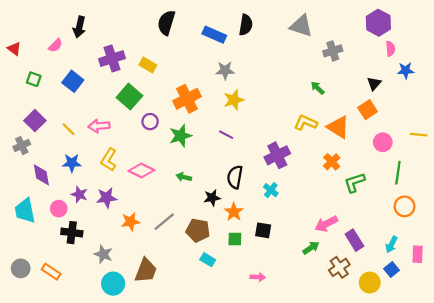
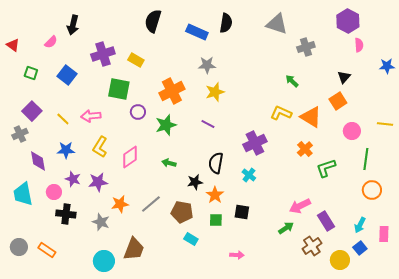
blue star: (406, 70) -> (387, 66), moved
green square: (129, 97) -> (119, 89), turned -30
pink diamond: (141, 171) -> (130, 157), turned -60
gray star: (103, 254) -> (101, 222), moved

